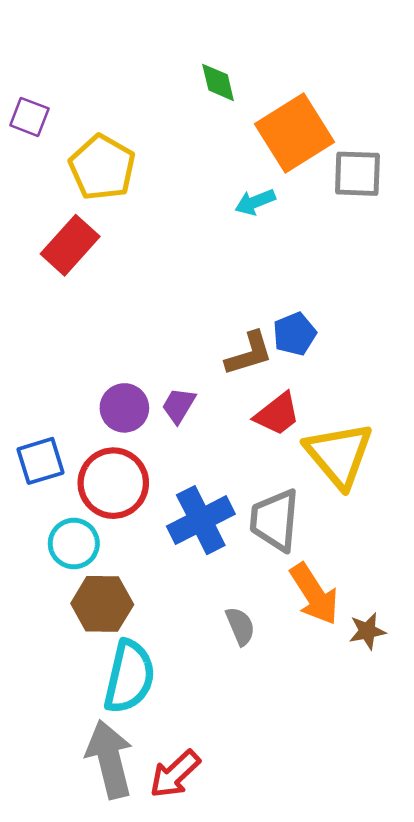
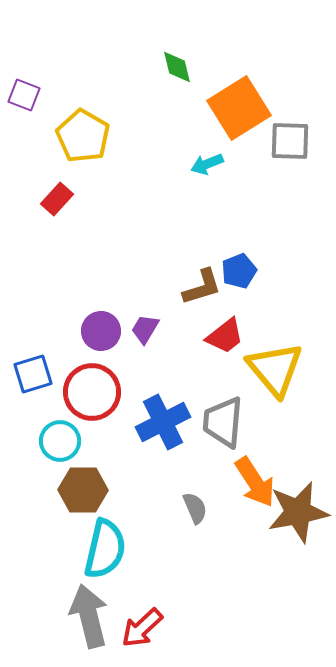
red rectangle: (70, 245) -> (57, 199), size x0.7
brown star: (367, 631) -> (298, 512), size x2.0

